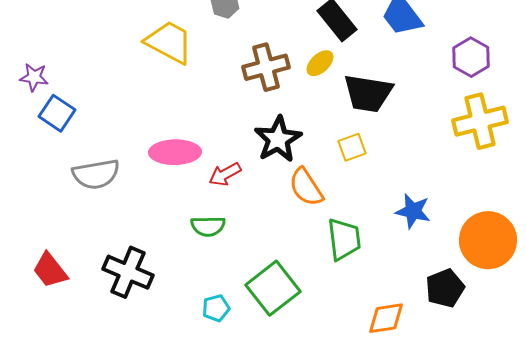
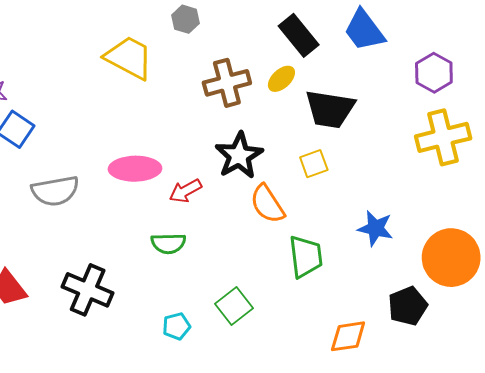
green square: (273, 288) -> (234, 306), size x0.7

